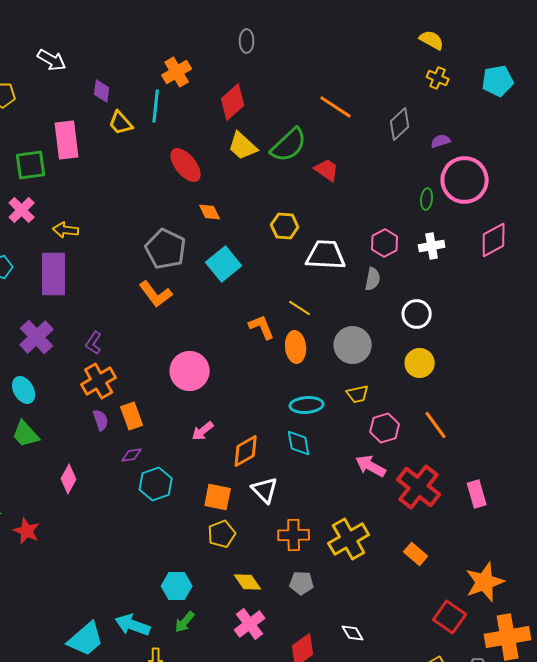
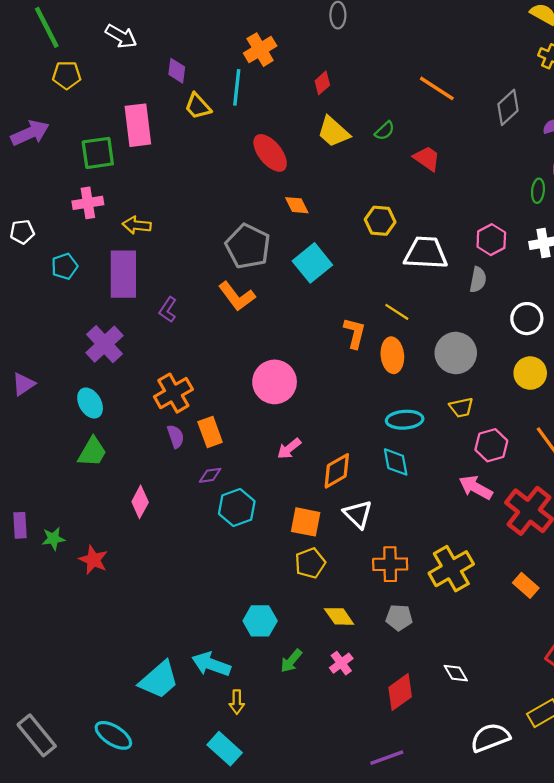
red diamond: (233, 102) -> (322, 83), size x0.6
green semicircle: (289, 145) -> (385, 131), size x0.5
pink cross: (22, 210) -> (88, 203), turned 36
orange L-shape: (262, 327) -> (355, 333), turned 36
purple L-shape: (94, 343) -> (168, 310), moved
green trapezoid: (26, 434) -> (92, 452), turned -108
green arrow: (185, 622) -> (291, 661), moved
pink cross: (250, 624) -> (341, 663), size x0.7

